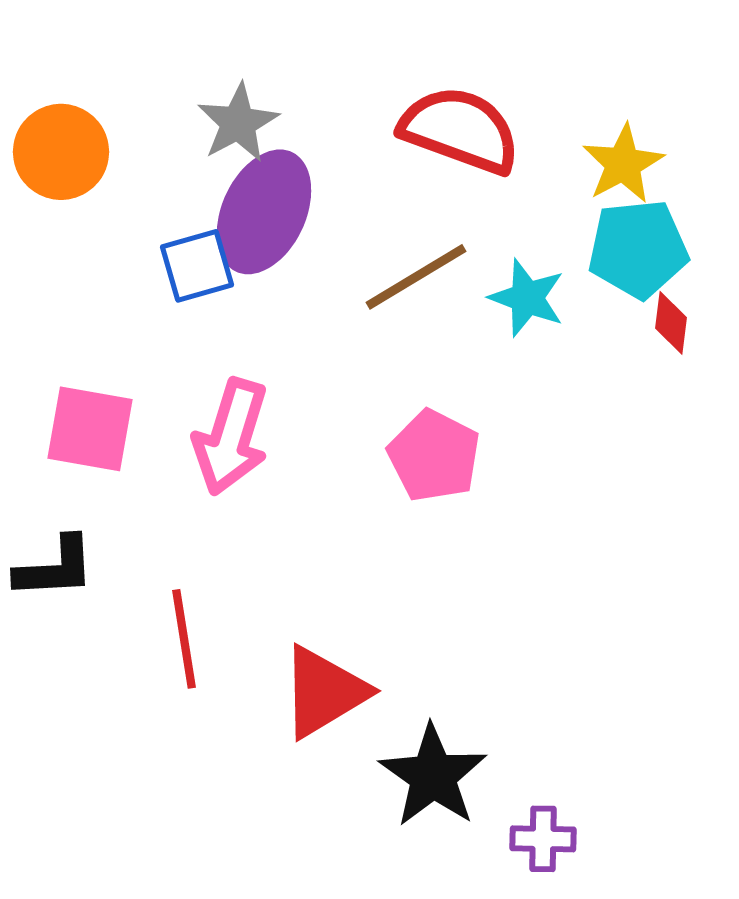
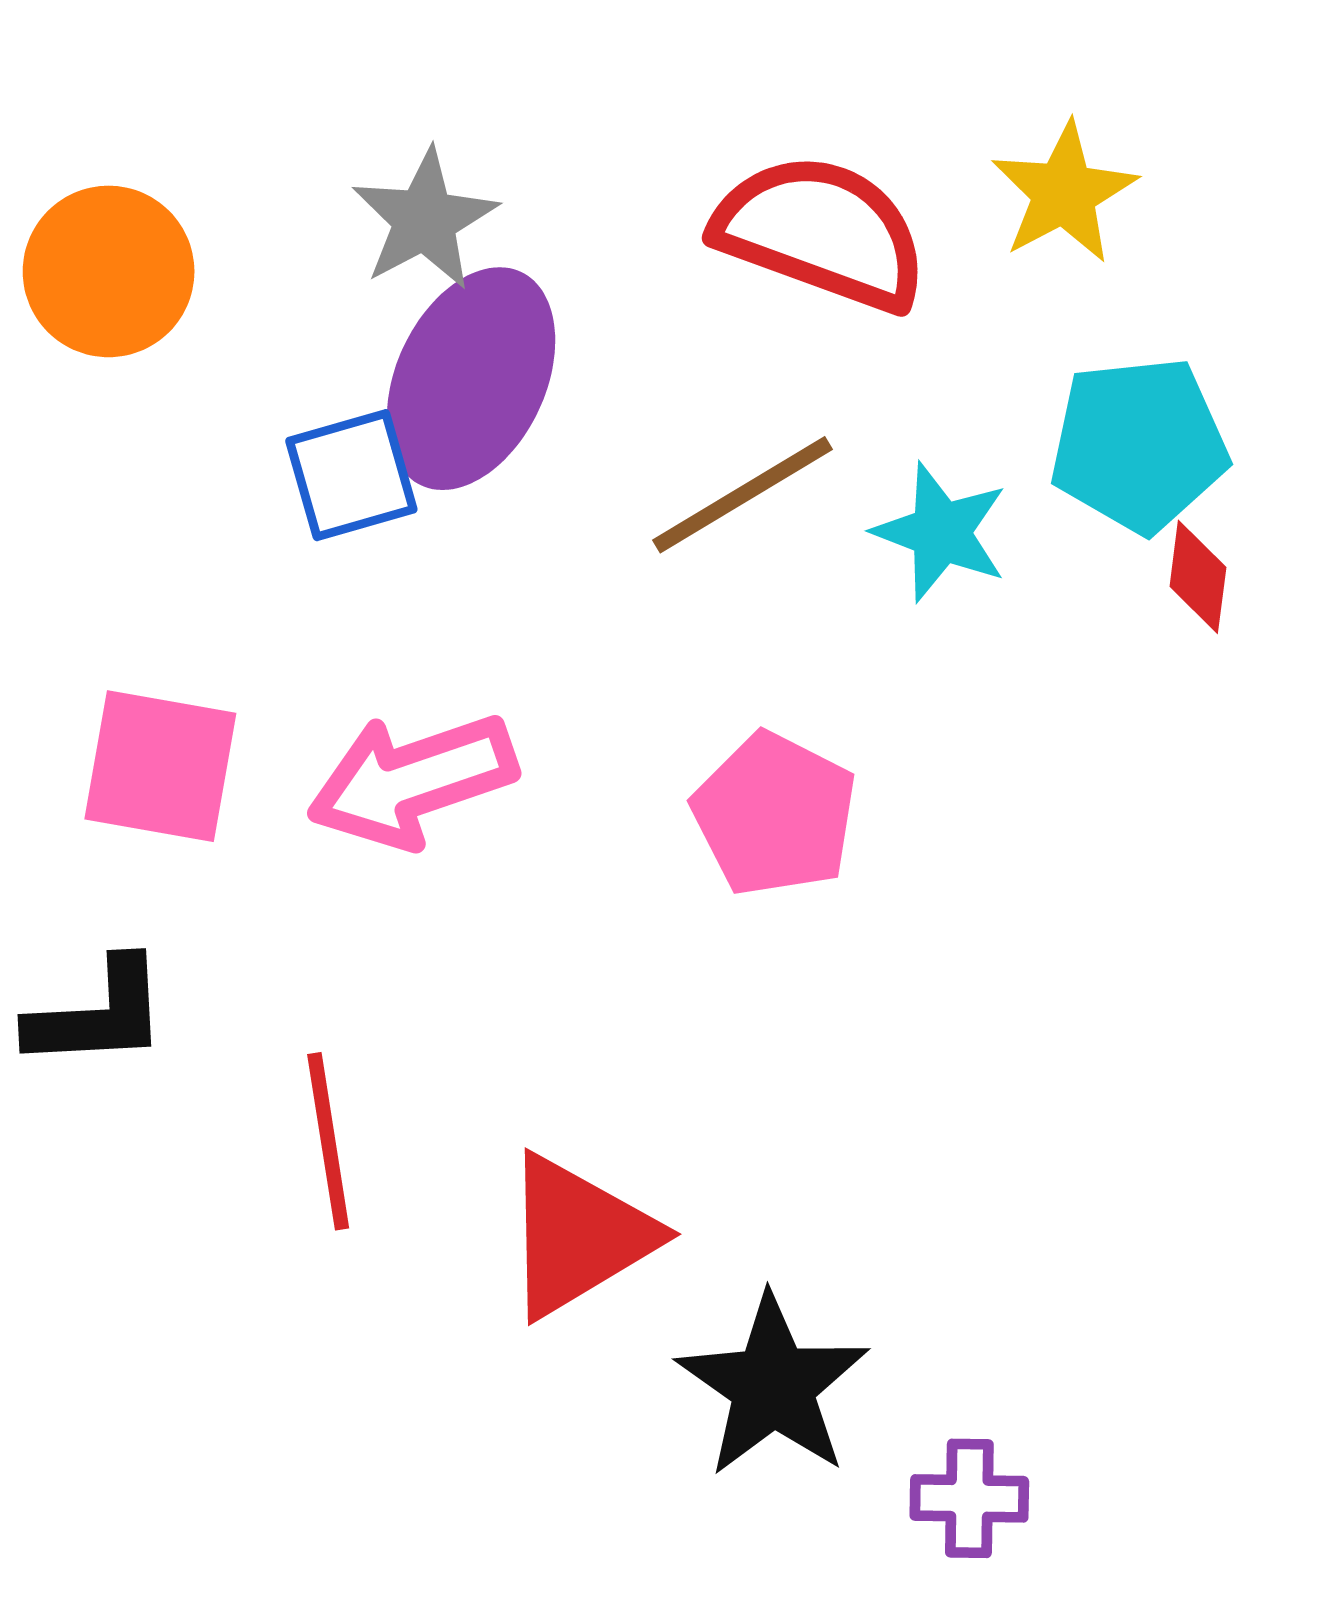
yellow star: (623, 164) -> (1064, 193), moved
pink arrow: (231, 437) -> (412, 780), turned 54

